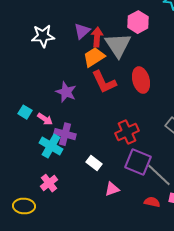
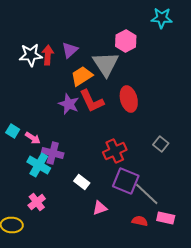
red arrow: (97, 37) -> (48, 55), moved
purple star: (66, 92) -> (69, 104), moved

